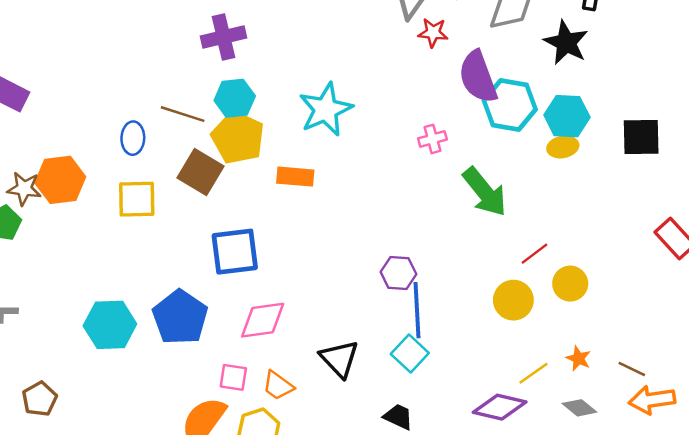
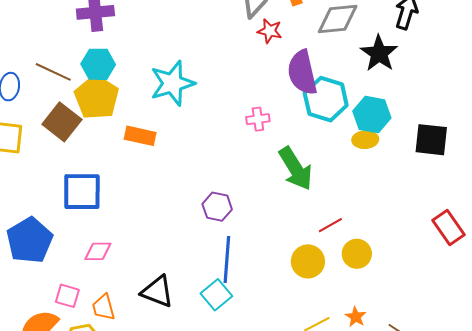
purple hexagon: (398, 273) -> (217, 207), moved
pink diamond: (263, 320) -> (98, 251), size x0.7
black triangle: (339, 359) -> (157, 292), turned -33
orange trapezoid: (278, 386) -> (104, 307), turned 32

